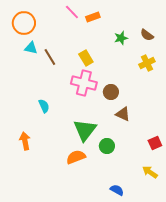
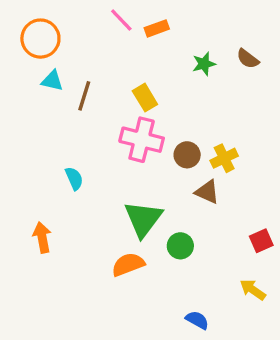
brown line: (50, 57) -> (84, 96), turned 48
yellow cross: (147, 63) -> (224, 158), moved

